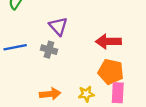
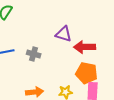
purple triangle: (58, 26) -> (64, 34), moved, turned -30

